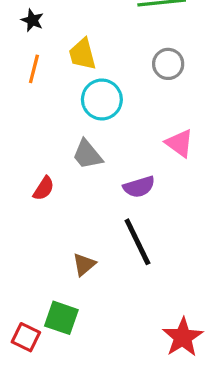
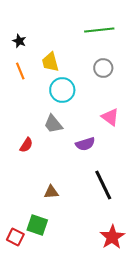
orange line: (34, 69) -> (20, 71), turned -36
black line: (137, 242) -> (103, 185), moved
brown triangle: (84, 264) -> (51, 192), turned 35

